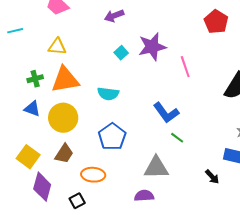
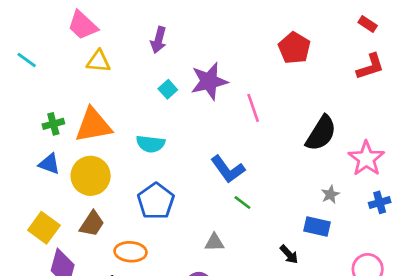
purple arrow: (114, 16) -> (159, 40), turned -54
cyan line: (15, 31) -> (27, 60), turned 49
yellow triangle: (57, 47) -> (99, 61), moved
gray triangle: (156, 168) -> (214, 242), size x0.6

